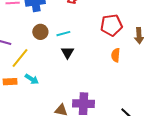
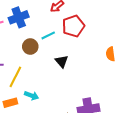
red pentagon: (111, 25) -> (73, 26), moved
cyan line: (63, 34) -> (48, 35), moved

